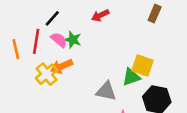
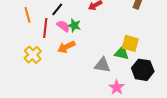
orange line: (16, 49) -> (28, 15), moved
yellow cross: (47, 74) -> (33, 55), moved
green triangle: (131, 77) -> (122, 53), turned 35

